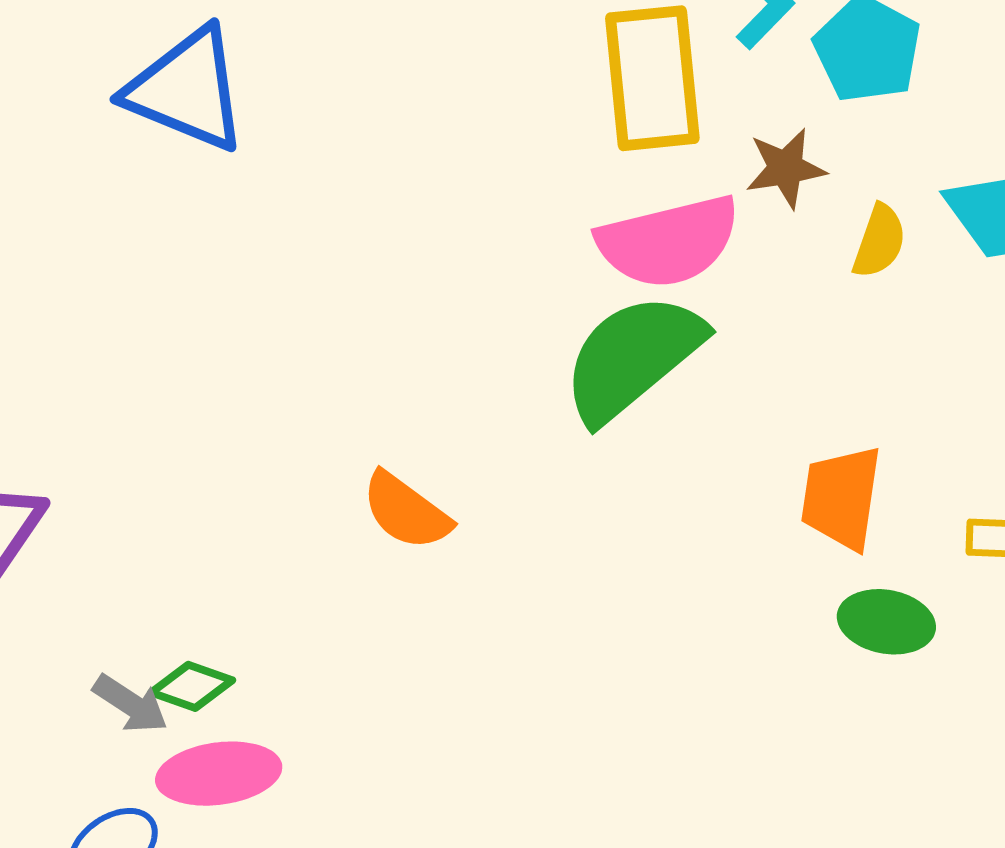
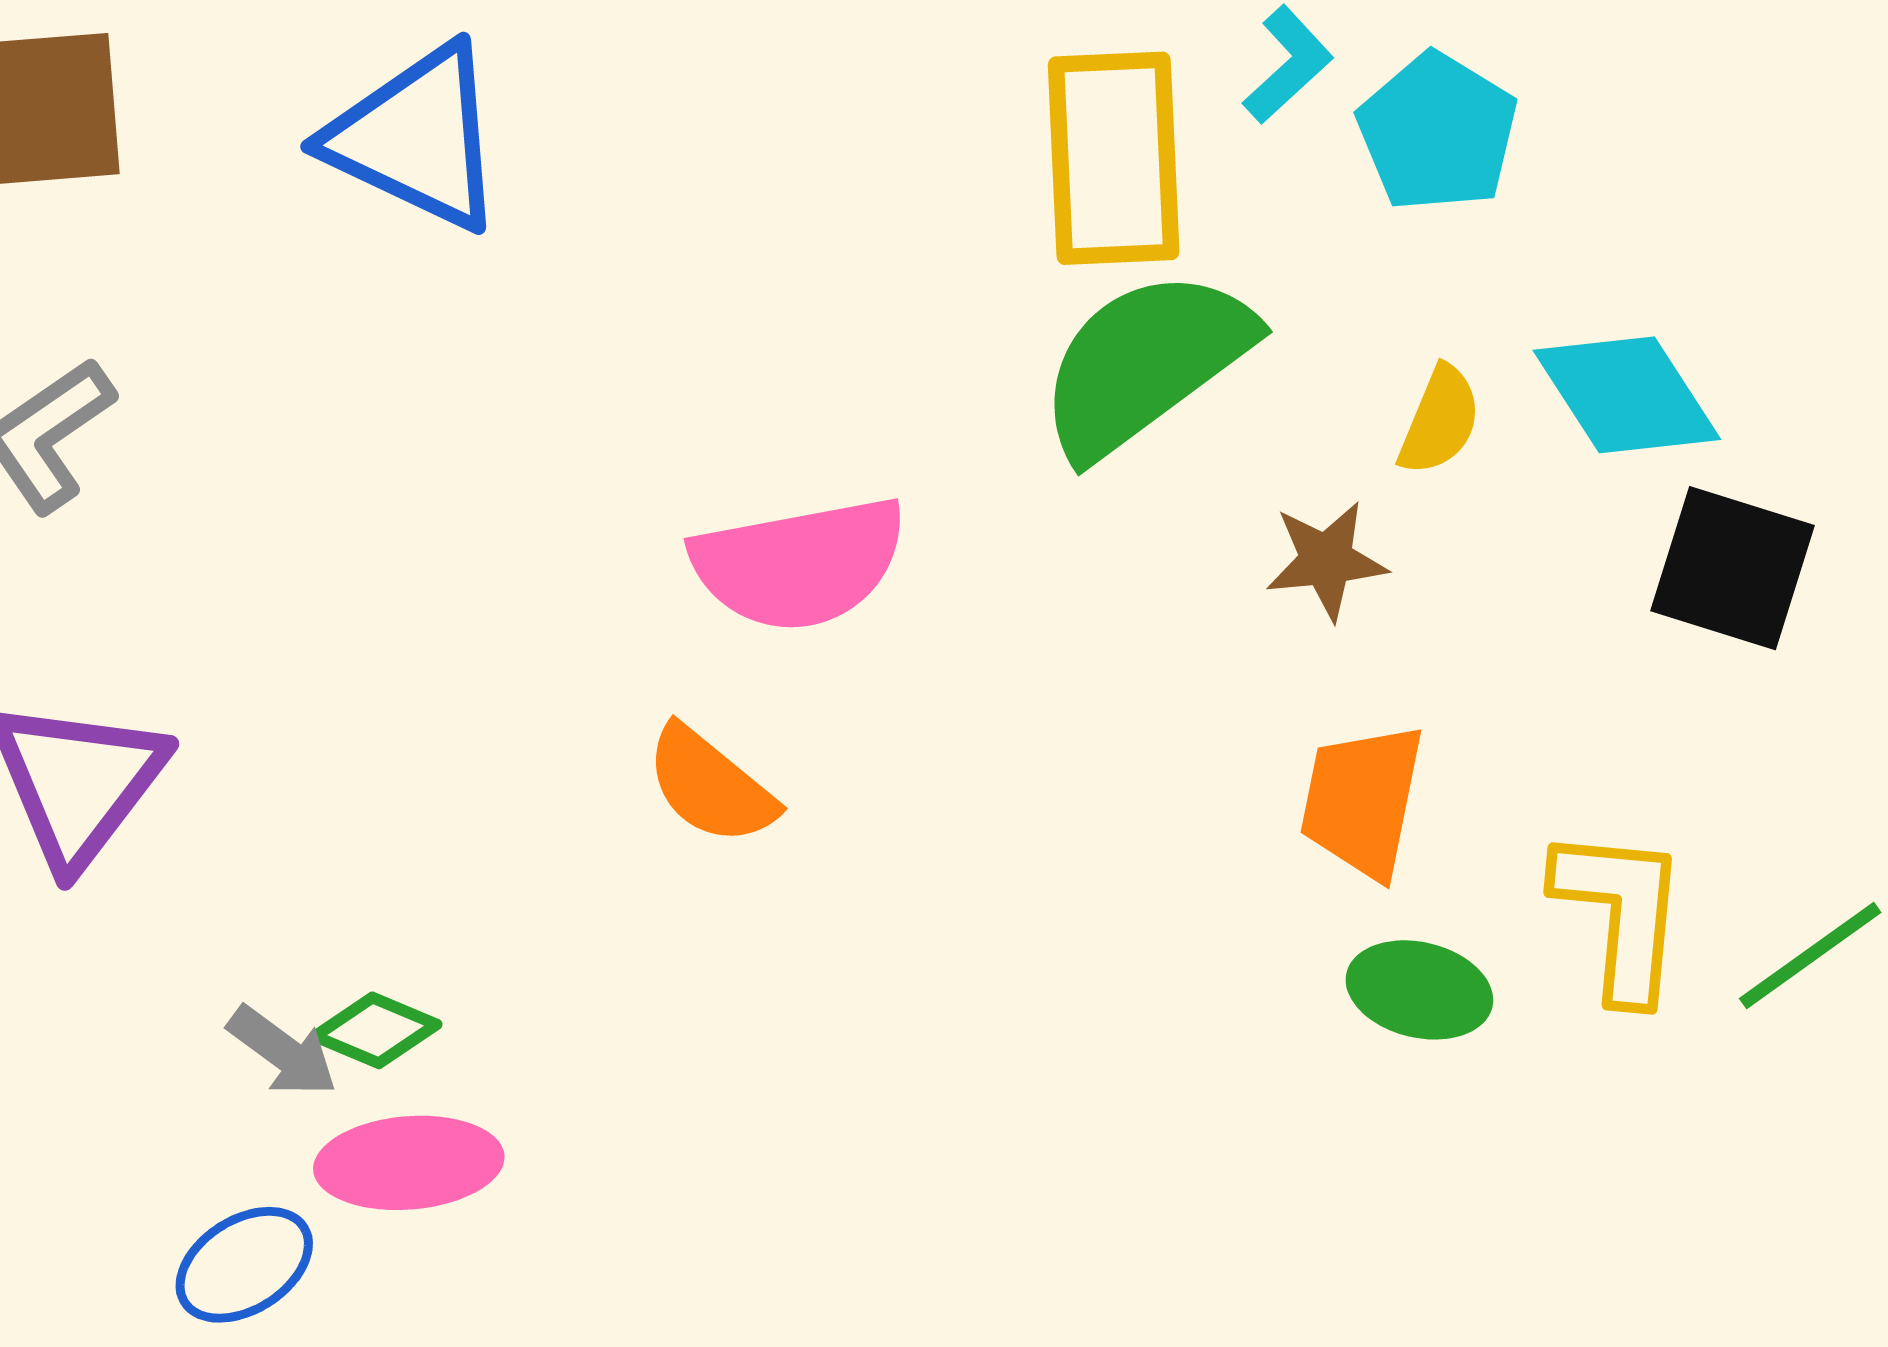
brown star: (786, 168) -> (1326, 560), moved
pink semicircle: (668, 242) -> (799, 564), moved
green semicircle: (633, 357) -> (1145, 363), moved

